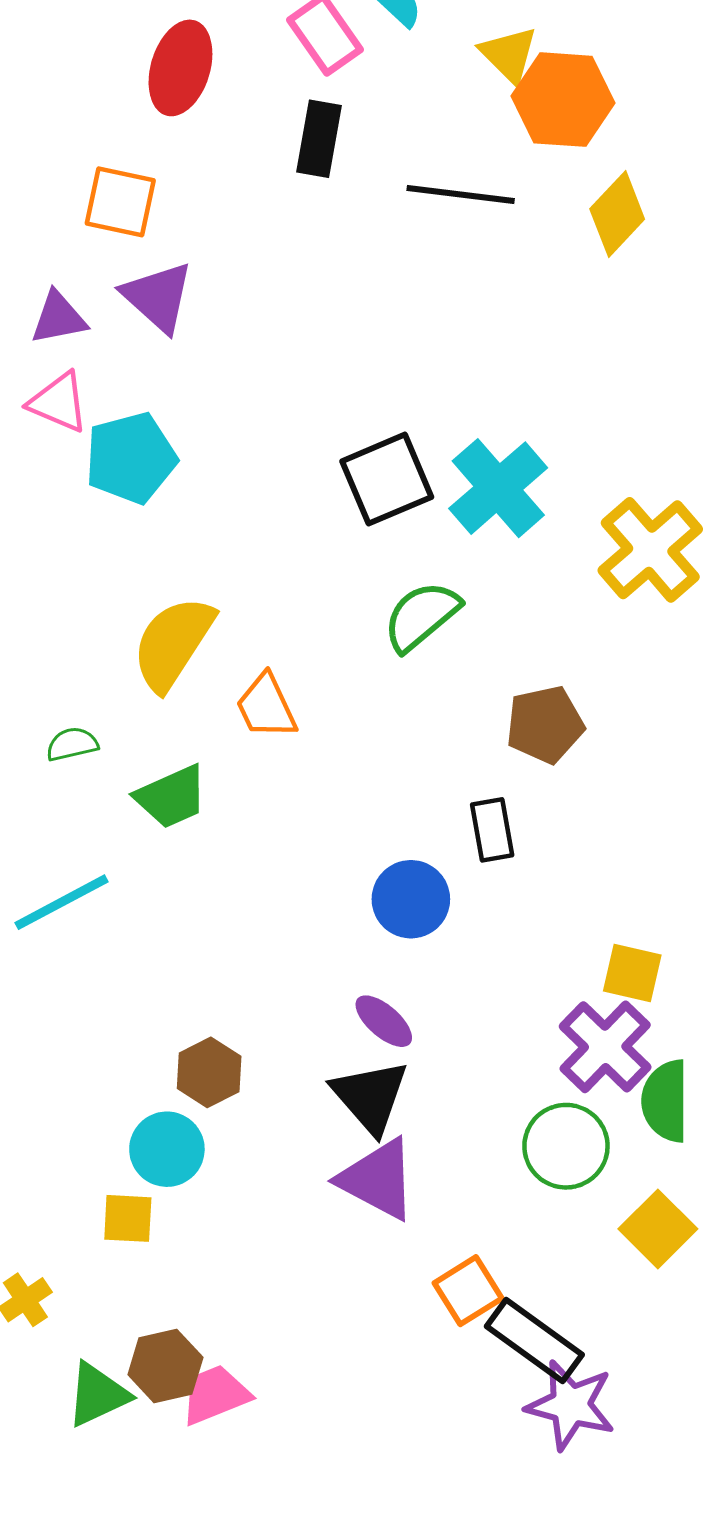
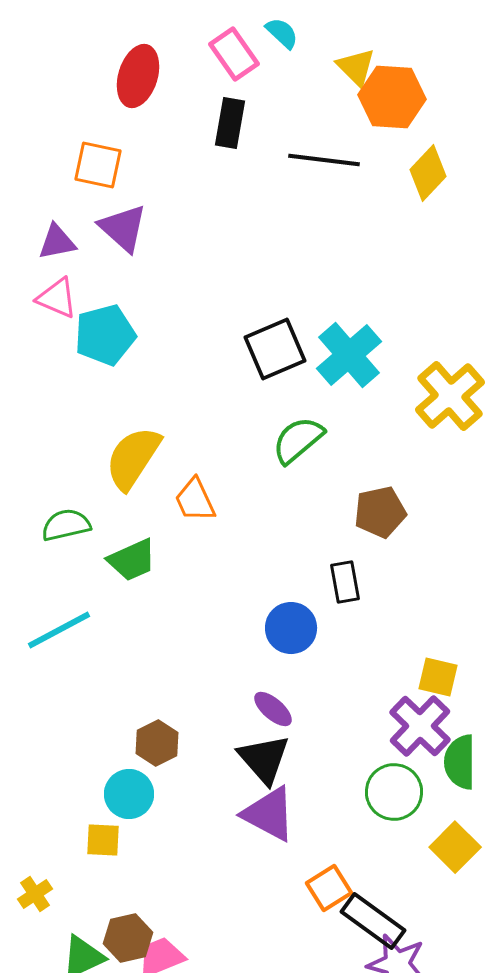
green semicircle: (72, 744) -> (66, 525), size x1.4

